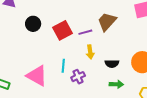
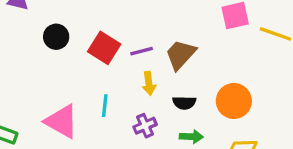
brown trapezoid: (107, 22) -> (181, 55), moved
red square: (62, 30) -> (104, 48), turned -30
purple cross: (78, 77) -> (145, 126), moved

